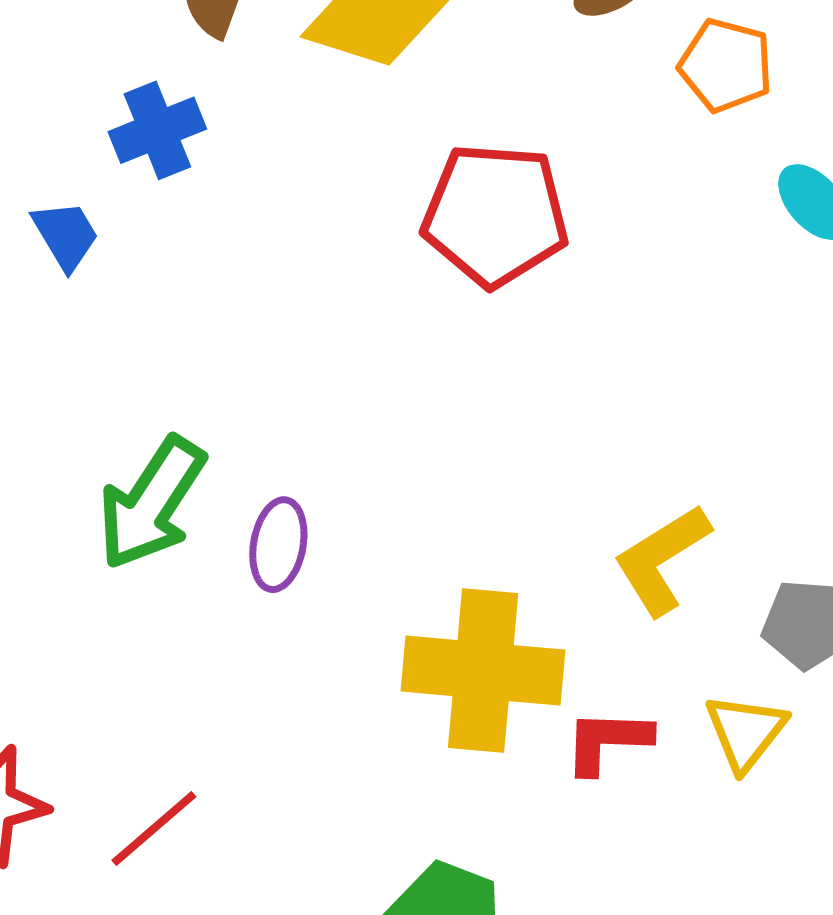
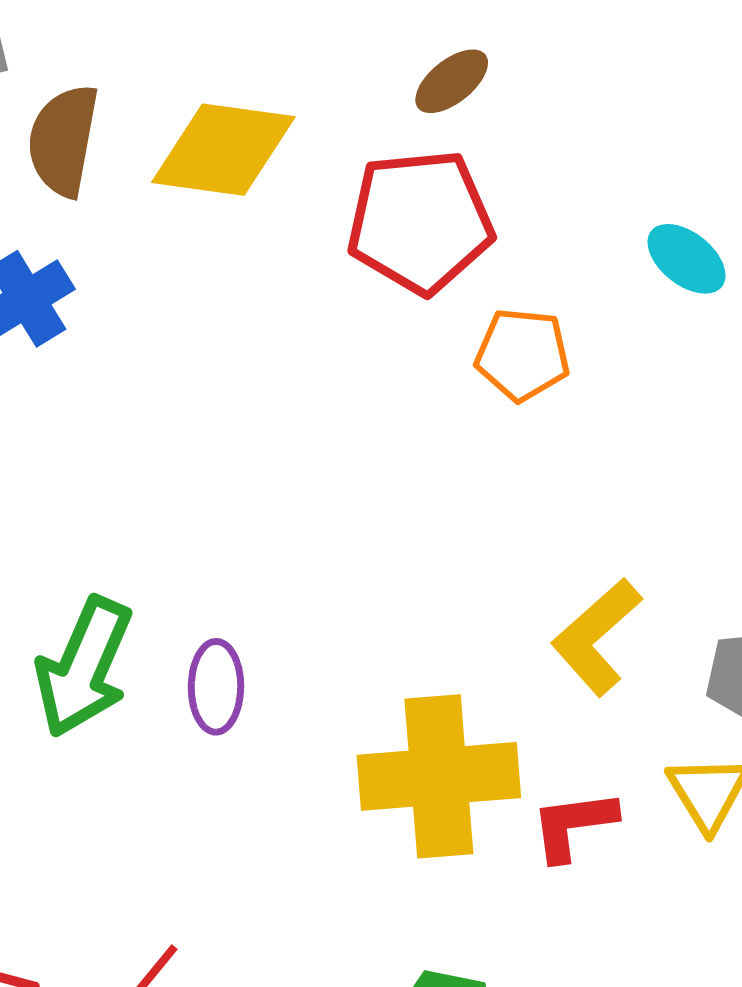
orange pentagon: (726, 65) -> (523, 355), moved
red pentagon: (495, 215) -> (420, 222), moved

